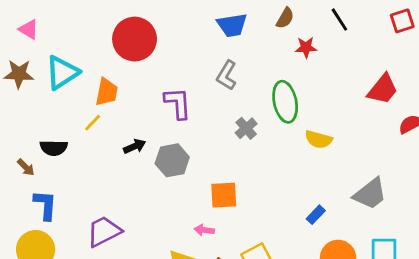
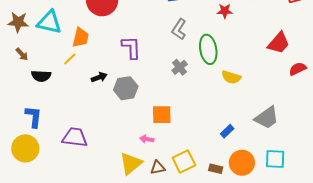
cyan triangle: (62, 72) -> (49, 22), turned 44
gray L-shape: (227, 75) -> (179, 29), moved
brown arrow: (26, 167) -> (22, 54), moved
purple trapezoid: (104, 231) -> (75, 137), turned 32

